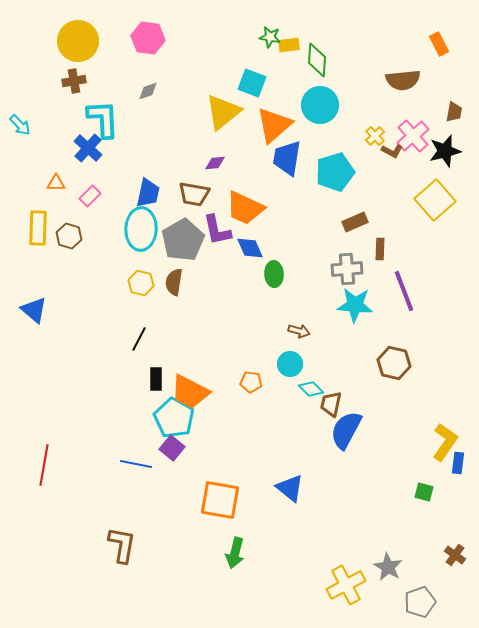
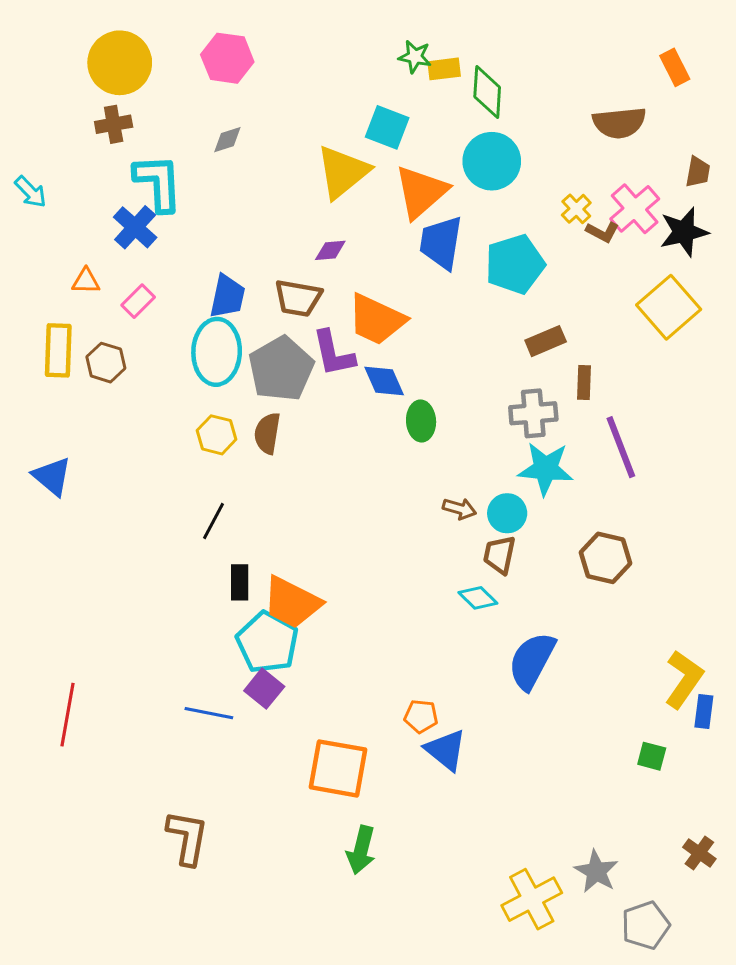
cyan circle: (290, 364) -> (507, 513), moved
orange pentagon: (251, 382) -> (421, 716), moved
brown trapezoid: (331, 404) -> (499, 555), moved

